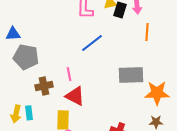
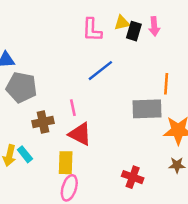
orange line: (147, 32) -> (166, 84), moved
cyan rectangle: (29, 113) -> (25, 154), turned -32

